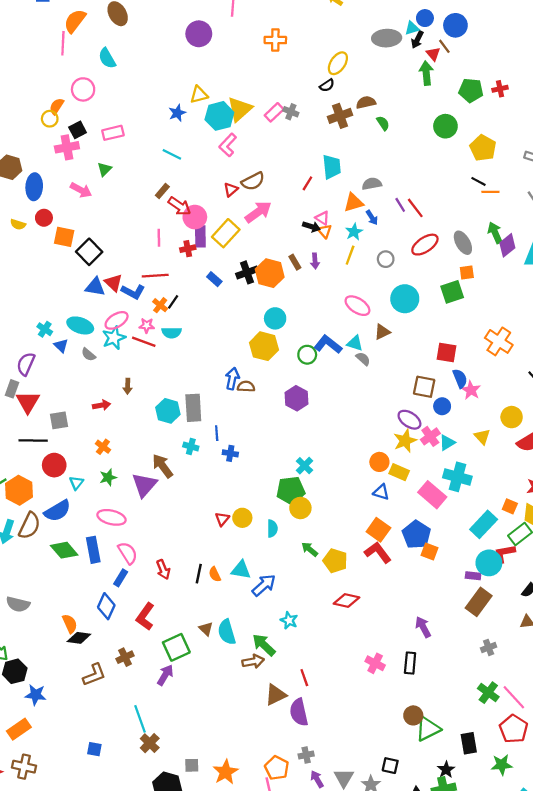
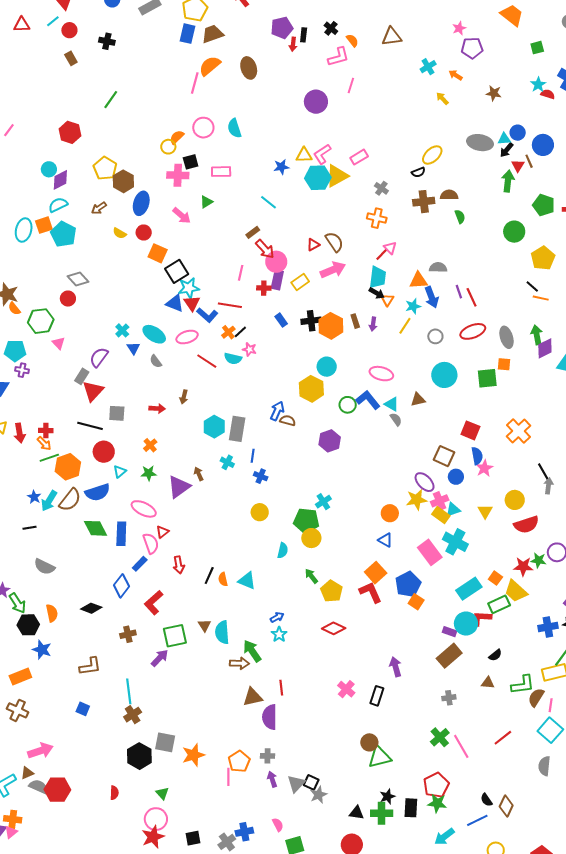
orange cross: (275, 40) -> (377, 218), moved
cyan semicircle: (107, 58) -> (234, 128), moved
pink rectangle: (274, 112) -> (359, 157), moved
pink L-shape: (228, 145) -> (322, 154), moved
cyan trapezoid: (332, 167) -> (378, 277), moved
brown semicircle: (253, 181) -> (334, 242), turned -110
pink triangle: (322, 218) -> (390, 248), moved
blue arrow: (372, 218) -> (432, 297), size x1.5
yellow rectangle: (226, 233) -> (300, 282), size x0.7
pink ellipse: (357, 306) -> (381, 374), moved, turned -30
pink star: (147, 325) -> (249, 349), moved
cyan star: (114, 338) -> (189, 288), moved
brown arrow: (163, 466) -> (199, 474), size x0.6
yellow rectangle: (399, 472) -> (441, 515), moved
yellow circle: (242, 518) -> (260, 512), moved
red triangle: (222, 519) -> (162, 532), moved
blue arrow: (264, 585) -> (277, 617), moved, size x0.6
orange semicircle: (70, 624) -> (52, 613), moved
brown L-shape: (94, 675) -> (90, 666), moved
red pentagon: (514, 729) -> (436, 785), moved
black rectangle: (469, 743) -> (411, 808), moved
gray square: (192, 765) -> (165, 742), size x1.5
black square: (390, 766) -> (311, 782), moved

